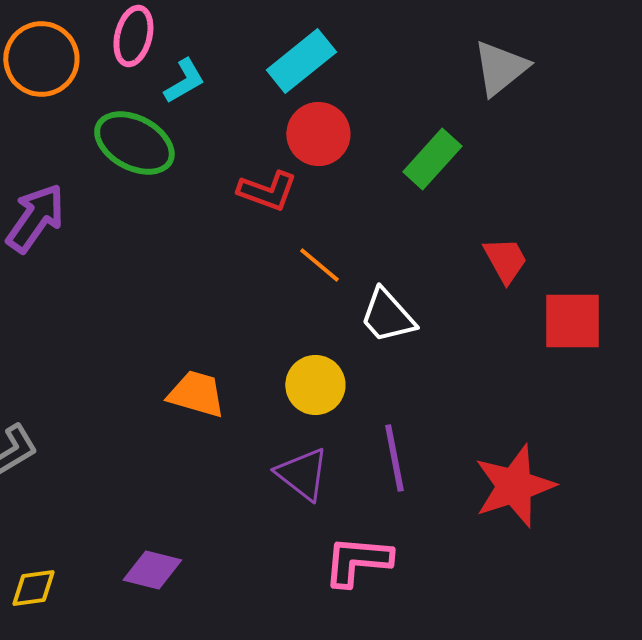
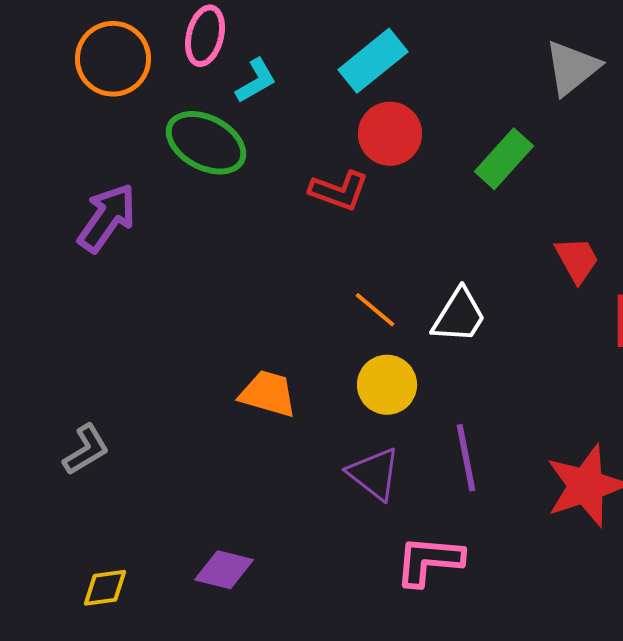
orange line: (319, 265) -> (375, 310), moved
white trapezoid: (387, 316) -> (459, 316), turned -106

